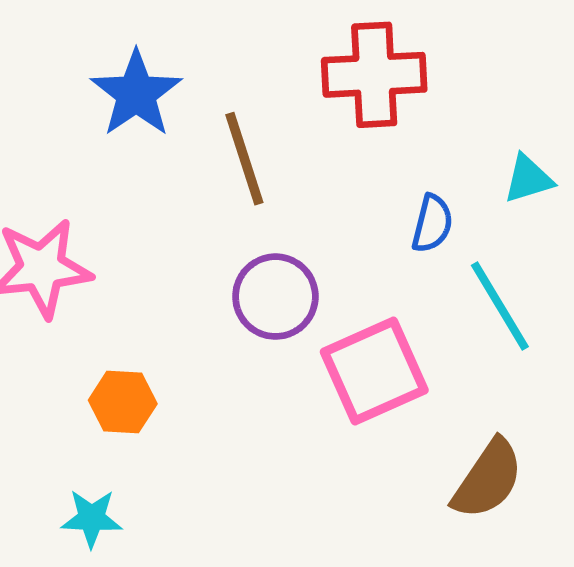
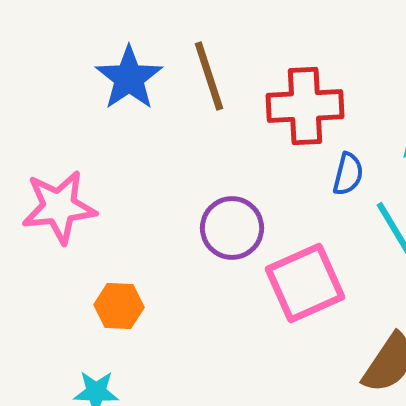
red cross: (374, 75) -> (305, 106), moved
brown line: (244, 159) -> (209, 76), moved

